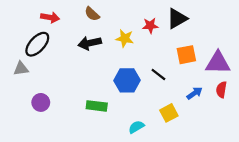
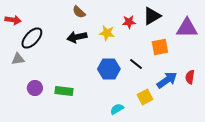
red arrow: (50, 17) -> (13, 20), moved
purple triangle: (218, 63) -> (187, 28), moved
blue arrow: (195, 93) -> (167, 80), size x1.5
green rectangle: (97, 106) -> (64, 91), moved

